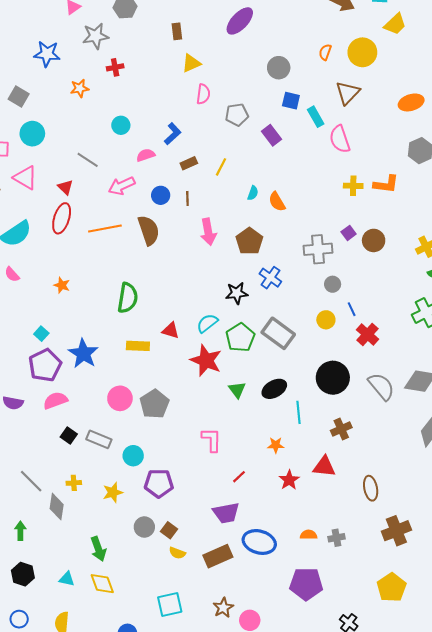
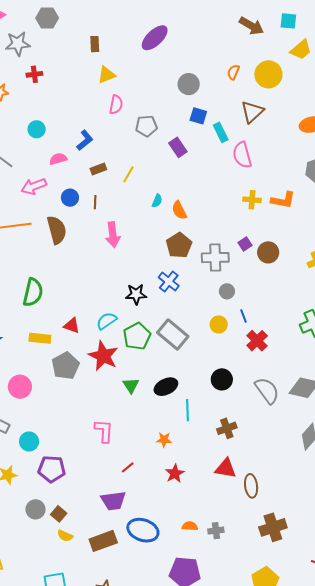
brown pentagon: (249, 241) -> (179, 245), moved
black circle: (333, 378) -> (222, 379), size x0.7
gray pentagon: (154, 404) -> (65, 366), moved
red triangle: (324, 467) -> (226, 468), moved

